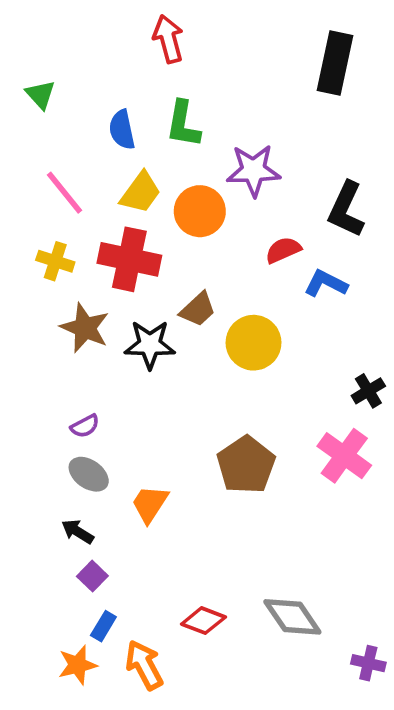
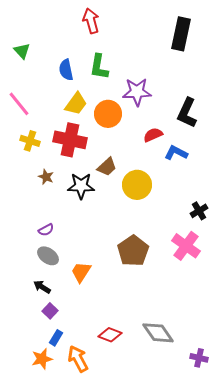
pink line: (65, 193) -> (19, 104), moved
brown star: (85, 328) -> (46, 177), size x0.6

